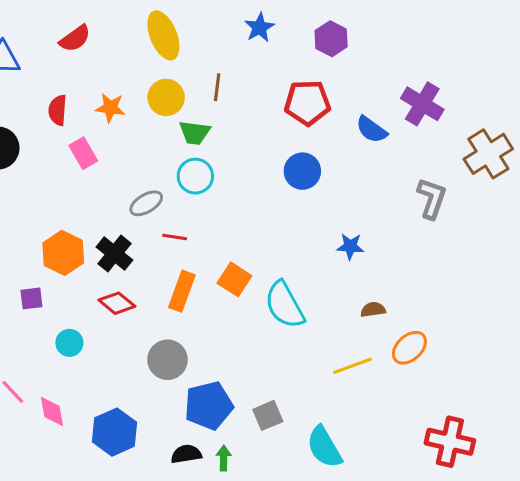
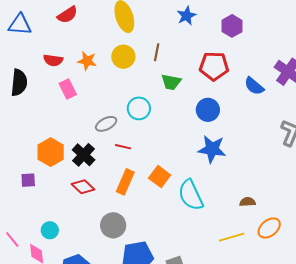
red semicircle: (58, 110) -> (53, 60), turned -90
green trapezoid: (195, 133) -> (171, 82), moved
blue star: (350, 246) -> (212, 149), moved, size x1.6
cyan circle: (69, 343) -> (50, 230), moved

